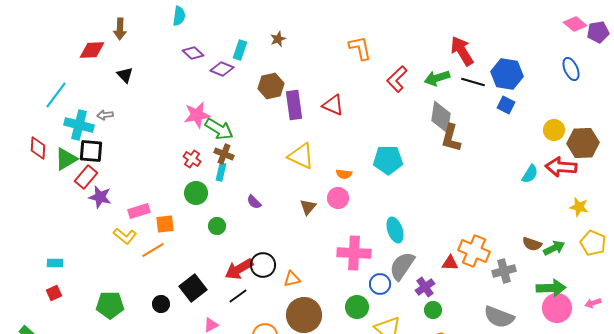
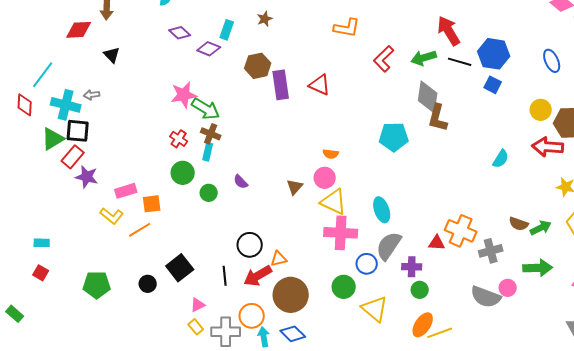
orange L-shape: (360, 48) -> (347, 28), turned 112
blue ellipse: (571, 69) -> (552, 61), moved
red diamond: (38, 148) -> (25, 105), moved
yellow triangle: (301, 156) -> (334, 202), moved
cyan pentagon: (388, 160) -> (394, 137), moved
cyan semicircle: (530, 174) -> (501, 159), moved
green circle: (217, 226) -> (209, 193), moved
red arrow: (239, 269) -> (258, 276), moved
purple cross: (425, 287) -> (412, 267), turned 36
red square: (54, 293) -> (41, 273), turned -35
black line: (238, 296) -> (225, 276), turned -60
pink circle: (557, 308) -> (508, 288), moved, size x0.6

